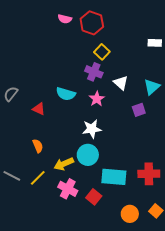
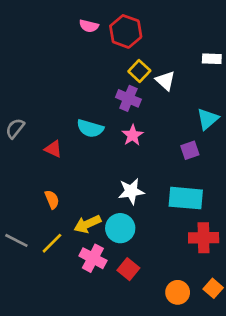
white triangle: (121, 83) -> (165, 81), moved
white star: (92, 129) -> (131, 191), moved
cyan circle: (88, 155) -> (120, 228), moved
cyan rectangle: (114, 177) -> (186, 198), moved

